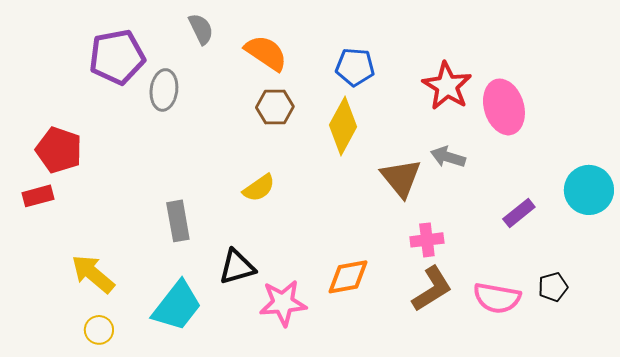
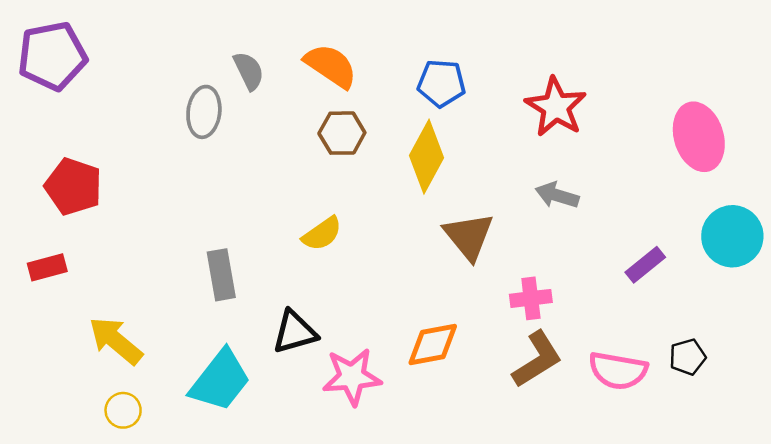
gray semicircle: (201, 29) -> (249, 71), moved
purple pentagon: (117, 57) -> (52, 56), moved
pink ellipse: (504, 107) -> (699, 137), moved
brown triangle: (401, 178) -> (469, 236), moved
red rectangle: (38, 196) -> (47, 267), moved

